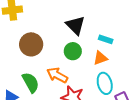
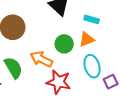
green circle: (73, 51) -> (64, 44), moved

